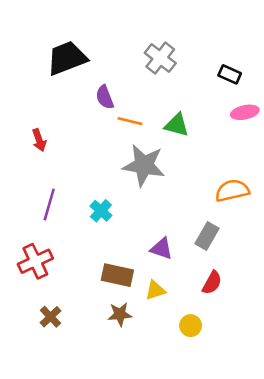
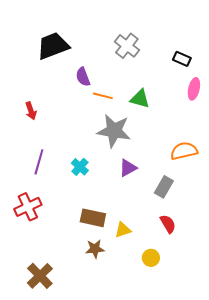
pink ellipse: (245, 112) -> (194, 89), turned -65
purple triangle: (162, 249) -> (128, 168), moved, turned -48
red semicircle: (212, 283) -> (168, 224), turned -60
brown cross: (50, 317) -> (40, 276), moved, size x1.5

